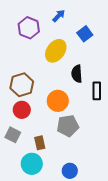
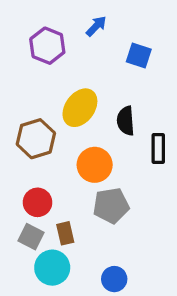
blue square: (85, 34) -> (139, 55), turned -35
yellow ellipse: (56, 51) -> (80, 108), moved
red circle: (22, 110) -> (38, 202), moved
gray square: (13, 135) -> (31, 237), moved

